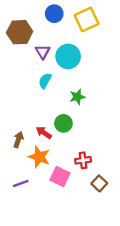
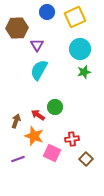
cyan circle: (68, 56) -> (80, 49), moved
cyan semicircle: (45, 81) -> (39, 70), size x1.5
green star: (77, 97) -> (84, 72), moved

